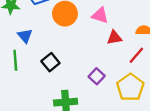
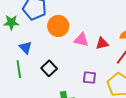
pink triangle: (100, 15) -> (81, 40), moved
purple square: (97, 76) -> (89, 77), turned -32

